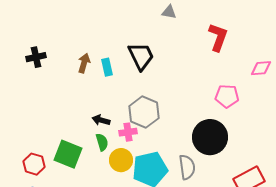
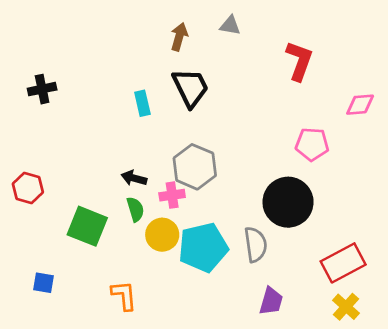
brown arrow: (84, 63) -> (179, 37), moved
red hexagon: (34, 164) -> (28, 188), moved

